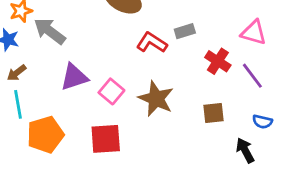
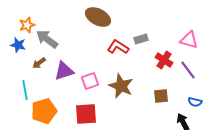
brown arrow: (17, 73) -> (39, 63), moved
pink square: (111, 91) -> (90, 81), turned 30

